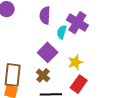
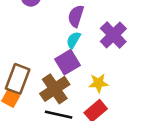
cyan semicircle: (62, 32) -> (73, 40), moved
brown cross: (43, 75) -> (55, 89), size x1.6

